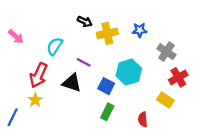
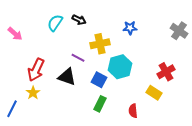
yellow cross: (107, 33) -> (100, 44), moved
cyan semicircle: (55, 46) -> (55, 23), moved
gray cross: (166, 52) -> (179, 31), moved

